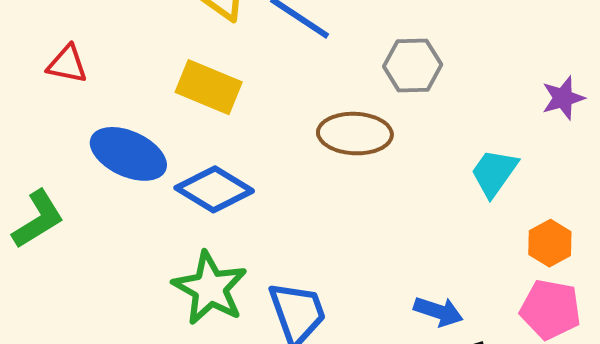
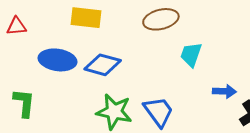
cyan trapezoid: (494, 173) -> (191, 55), moved
green L-shape: (38, 219) -> (24, 103), turned -36

